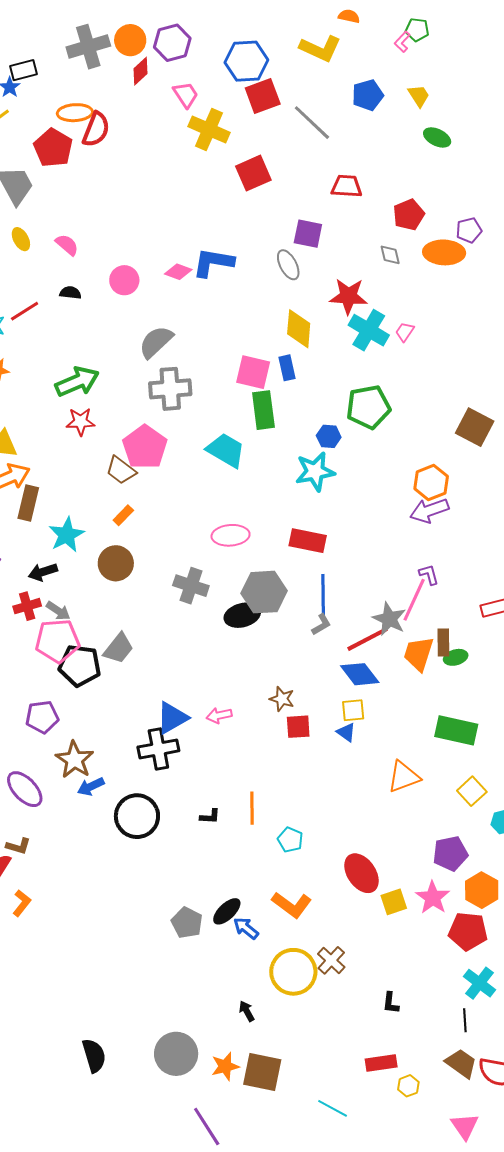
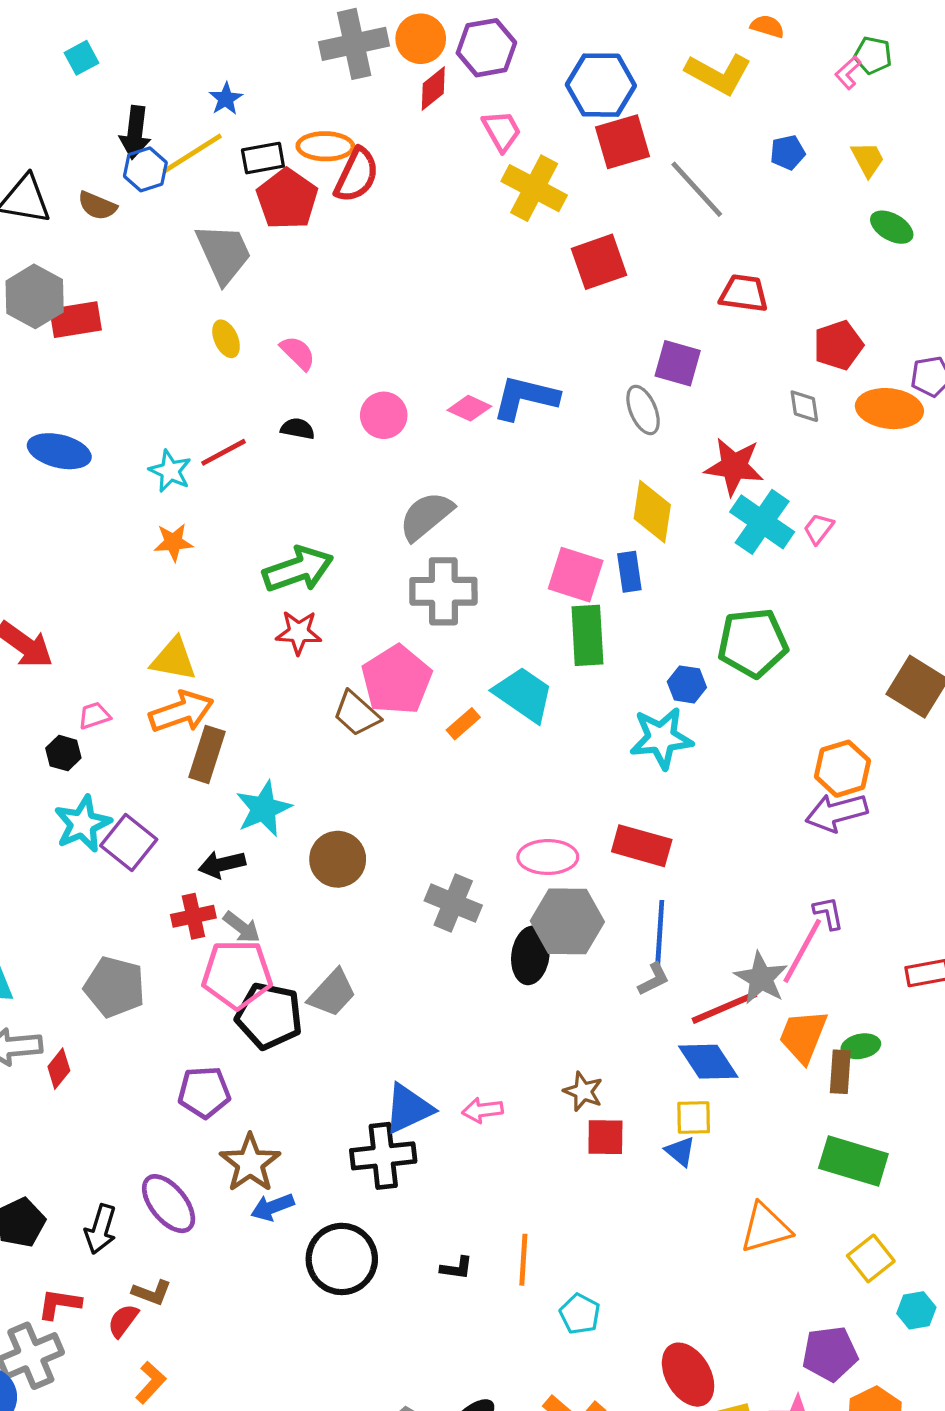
black rectangle: (23, 70) -> (263, 158), moved
blue pentagon: (368, 95) -> (788, 152), size x0.7
orange rectangle: (123, 515) -> (463, 724), moved
pink ellipse: (231, 535) -> (548, 857), moved
black ellipse: (242, 615) -> (530, 955), turned -72
brown rectangle: (443, 642) -> (840, 1072), moved

